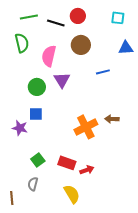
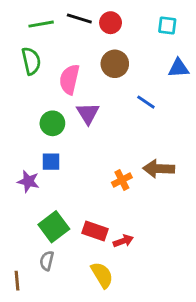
black line: (56, 23) -> (79, 18), moved
blue line: (103, 72) -> (146, 102), turned 48
brown arrow: (112, 119) -> (159, 169), size x1.5
orange cross: (86, 127) -> (122, 180), size x0.6
green square: (38, 160) -> (54, 227), size x1.5

